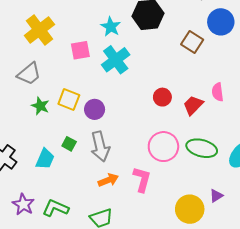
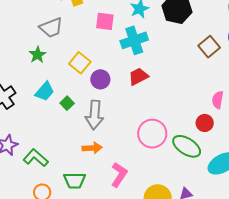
red circle: (162, 97) -> (205, 123), moved
red trapezoid: (193, 105) -> (138, 77), moved
green star: (40, 106) -> (38, 55), moved
cyan trapezoid: (45, 159) -> (45, 91), moved
pink L-shape: (142, 179) -> (119, 175), moved

